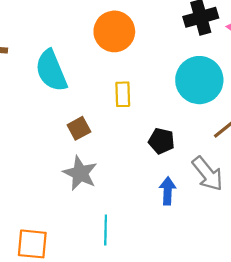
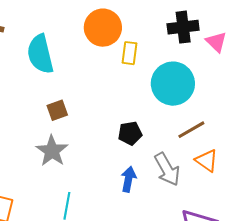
yellow rectangle: (123, 94) -> (130, 53), moved
black pentagon: (161, 141) -> (130, 133), turned -30

